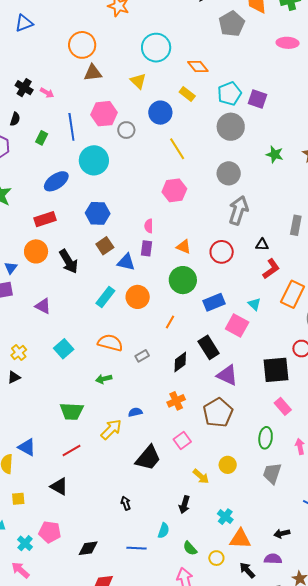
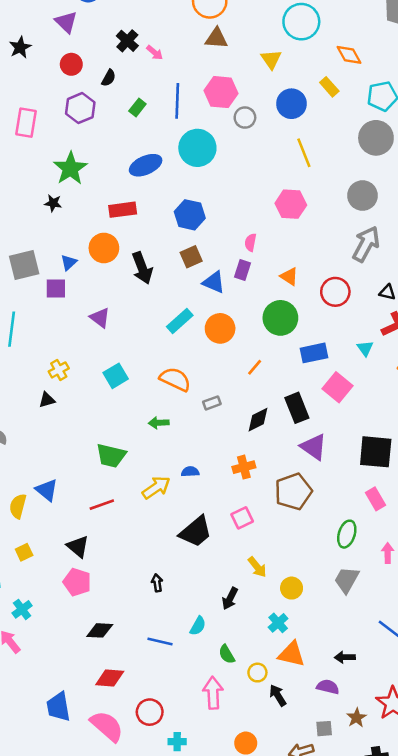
cyan triangle: (254, 304) -> (365, 348), moved
yellow circle: (228, 465) -> (292, 588), moved
yellow square: (18, 499) -> (24, 552), turned -32
pink pentagon: (50, 532) -> (77, 582), moved
black arrow: (247, 570) -> (278, 695), moved

